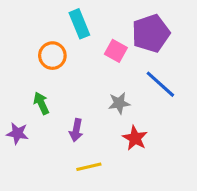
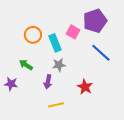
cyan rectangle: (79, 24) -> (55, 43), moved
green arrow: (41, 103) -> (26, 65), turned -32
gray star: (119, 103) -> (59, 65), moved

